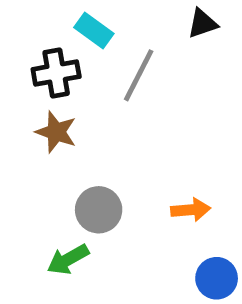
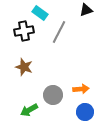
brown star: (56, 132) -> (24, 67), moved
gray circle: (99, 210) -> (53, 95), moved
blue circle: (217, 278) -> (85, 112), moved

